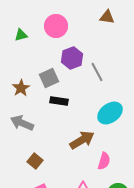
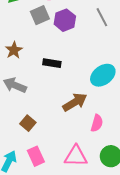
gray line: (97, 72) -> (102, 17), moved
gray square: (49, 78) -> (40, 15), moved

